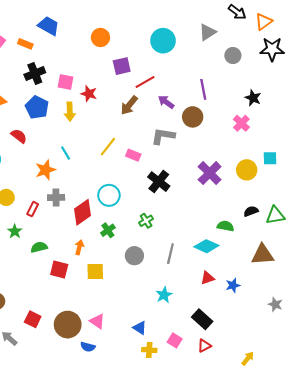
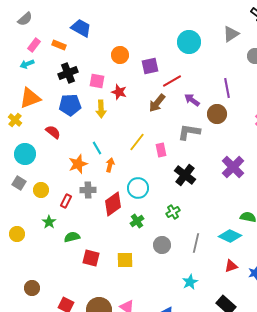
orange circle: (100, 37) -> (120, 55), moved
blue pentagon: (37, 107) -> (70, 105), turned -30
pink rectangle: (133, 155) -> (161, 150), turned 56
orange arrow: (79, 247) -> (110, 165), moved

